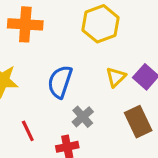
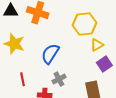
yellow triangle: (116, 77) -> (97, 45), moved

